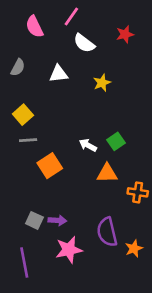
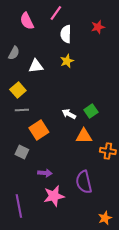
white semicircle: (84, 43) -> (66, 34), turned 54
white triangle: (59, 74) -> (36, 66), moved
yellow star: (102, 83) -> (67, 61), moved
gray square: (34, 220) -> (22, 152), moved
orange star: (134, 248) -> (105, 218), moved

